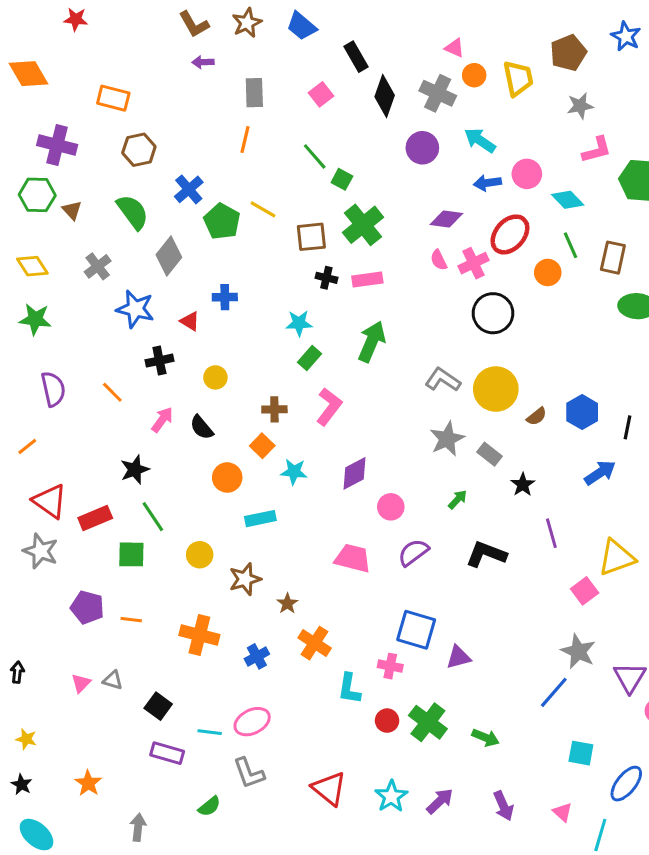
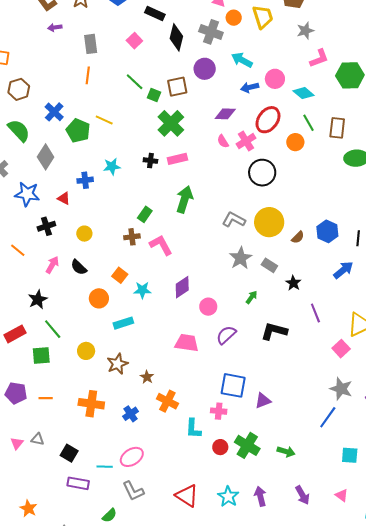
black rectangle: (356, 57) -> (155, 13), turned -30
brown square: (311, 237) -> (177, 87), moved
cyan star: (299, 323) -> (112, 166), moved
pink L-shape: (329, 407) -> (161, 245), turned -60
brown cross: (274, 409) -> (132, 237), moved
purple arrow: (440, 801) -> (260, 496), turned -54

